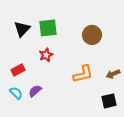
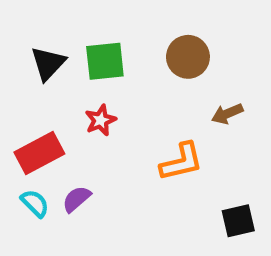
brown circle: (92, 35) -> (188, 57), moved
red rectangle: (18, 70) -> (39, 153), size x1.5
brown arrow: (113, 74) -> (227, 114), moved

